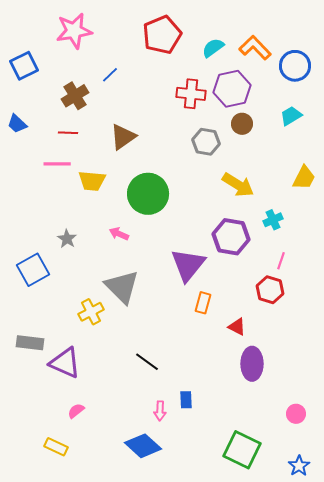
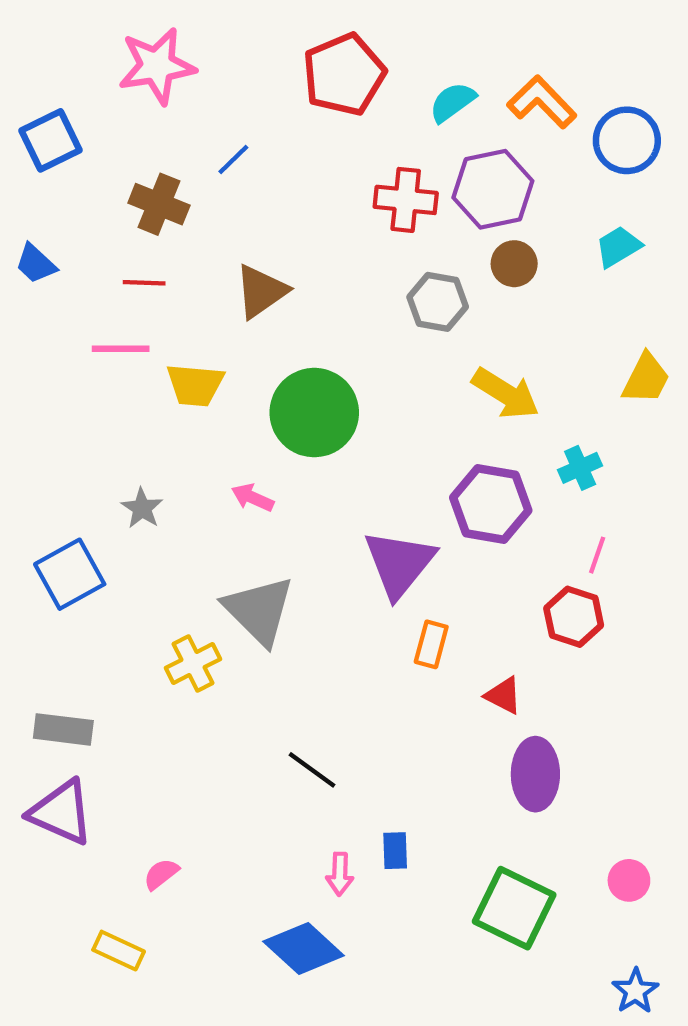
brown cross: (75, 96) -> (159, 204), turned -36
purple triangle: (65, 363) -> (61, 812), moved
green square: (242, 450) -> (514, 908), moved

